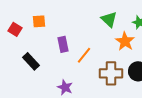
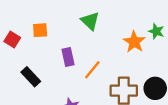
green triangle: (109, 19) -> (90, 21), moved
orange star: (125, 41) -> (134, 42), moved

